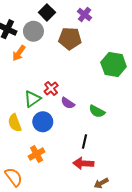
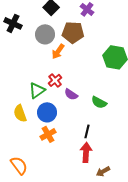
gray circle: (33, 31) -> (45, 34), moved
orange arrow: (19, 53) -> (58, 51), moved
orange cross: (37, 154) -> (48, 134), moved
red arrow: (83, 163) -> (86, 152), turned 90

